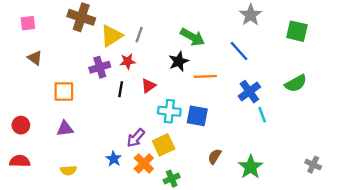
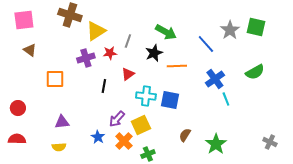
gray star: (251, 15) -> (230, 30), moved
pink square: (28, 23) -> (24, 20), size x1.5
gray line: (139, 35) -> (128, 41), moved
black line: (121, 89) -> (104, 86), moved
purple triangle: (65, 129) -> (62, 122), moved

